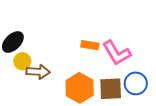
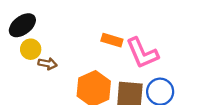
brown arrow: (38, 72) -> (48, 64), size x0.7

